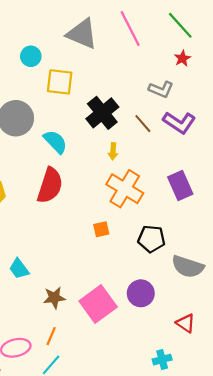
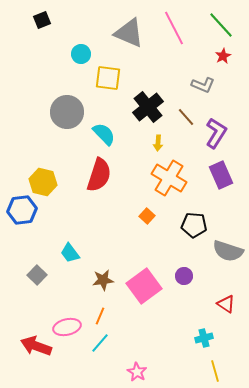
purple L-shape: (179, 122) -> (216, 133), moved, turned -92
orange square: (101, 229) -> (147, 216), turned -35
purple circle: (141, 293) -> (184, 276), size x0.7

